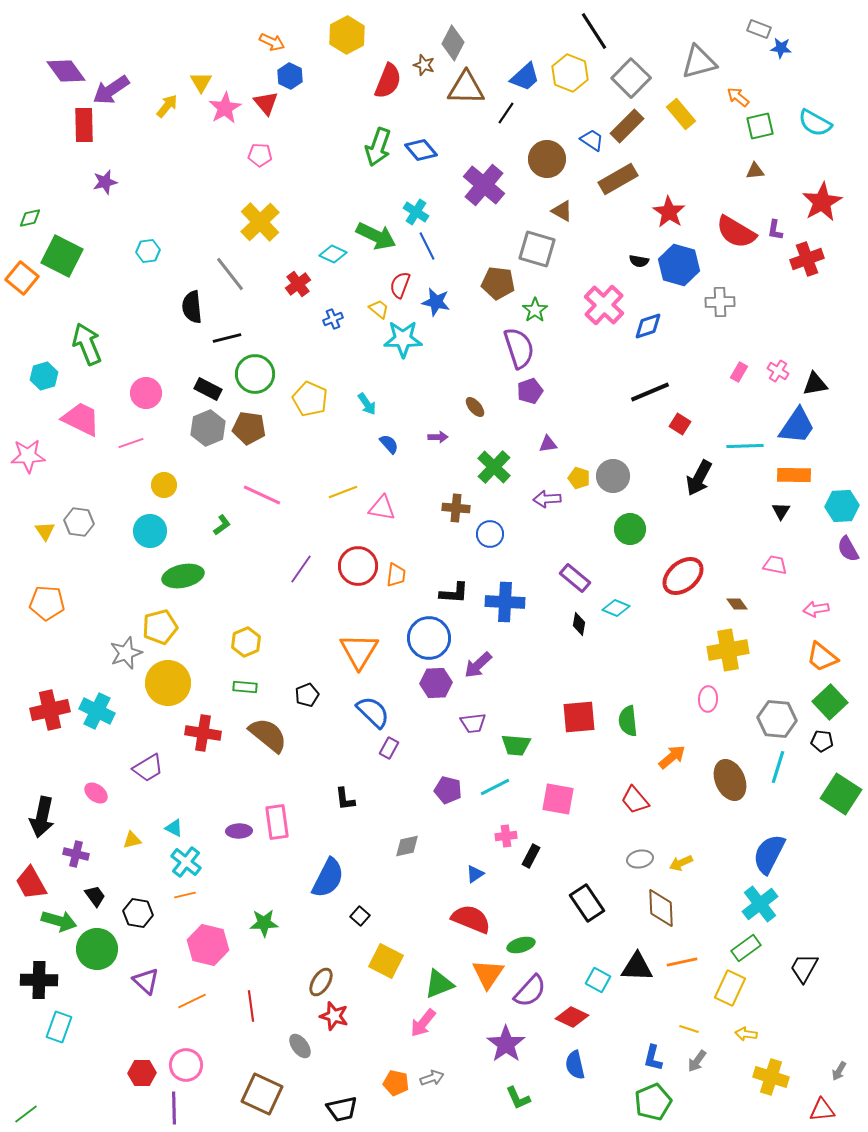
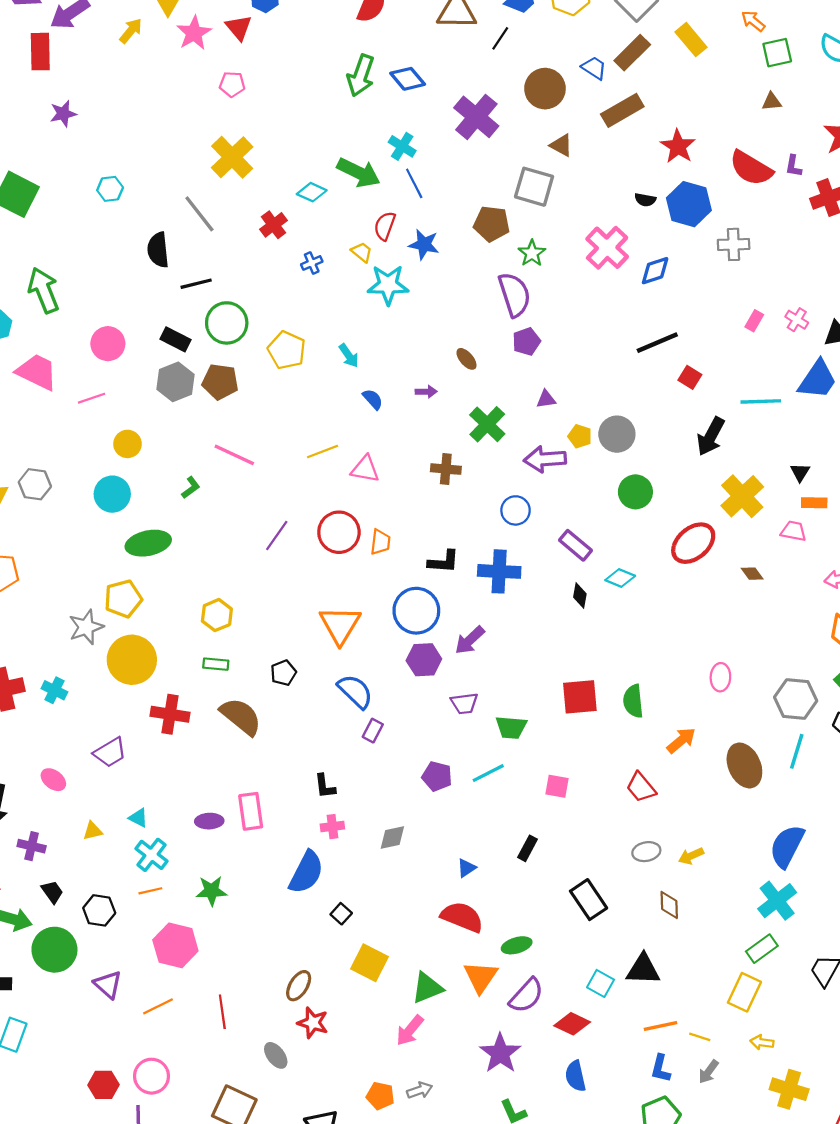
orange rectangle: (794, 475) -> (814, 503), moved, size x0.7
purple arrow: (547, 499) -> (545, 459), size x1.4
blue circle: (490, 534) -> (516, 510), moved
yellow cross: (728, 650) -> (742, 496), moved, turned -33
cyan cross: (97, 711) -> (54, 690), size x0.7
pink square: (558, 799) -> (557, 786), size x0.7
pink cross: (506, 836) -> (332, 827), moved
brown diamond: (661, 908) -> (669, 905), size x0.7
green star: (264, 923) -> (211, 891), moved
orange line: (682, 962) -> (661, 1026), moved

